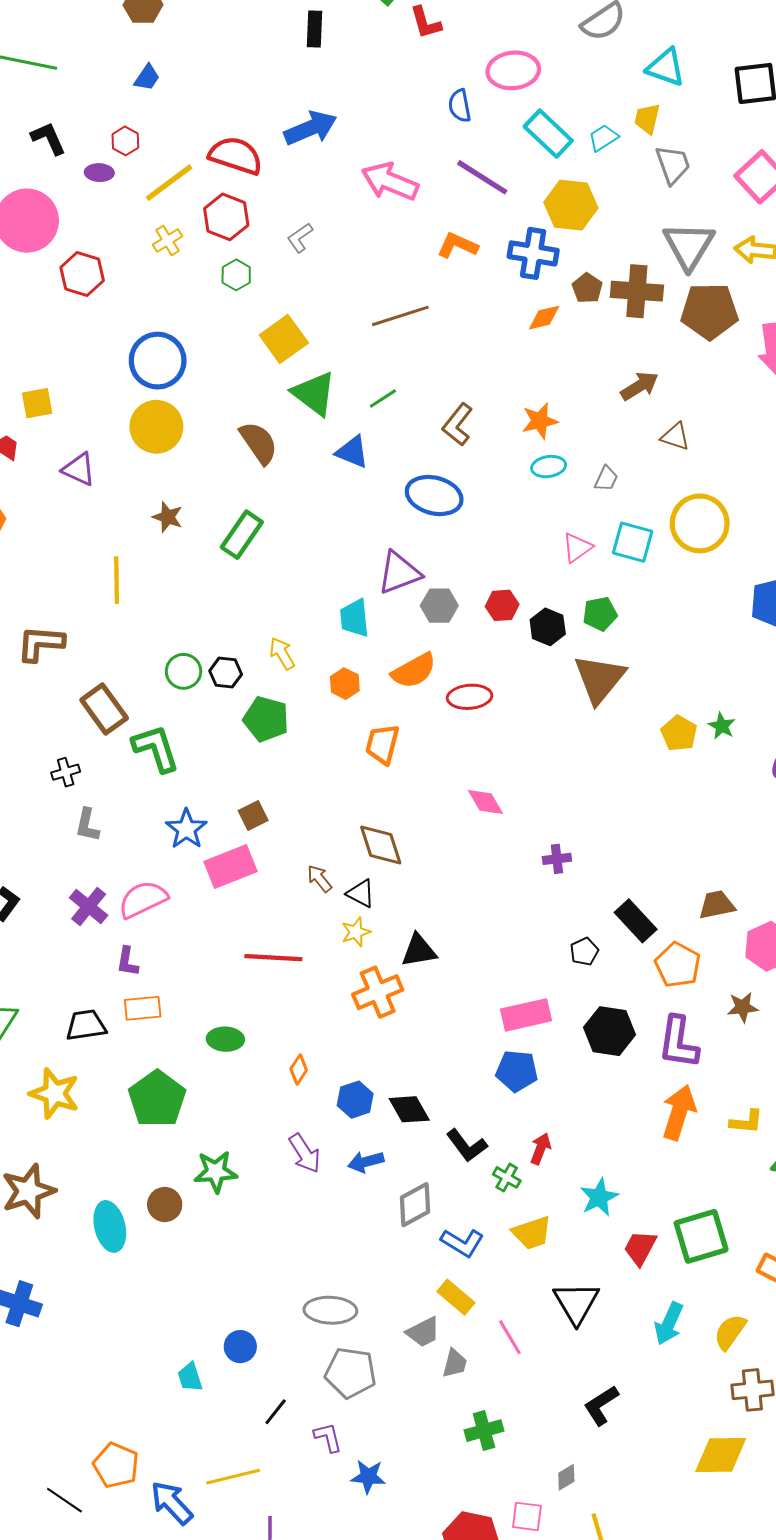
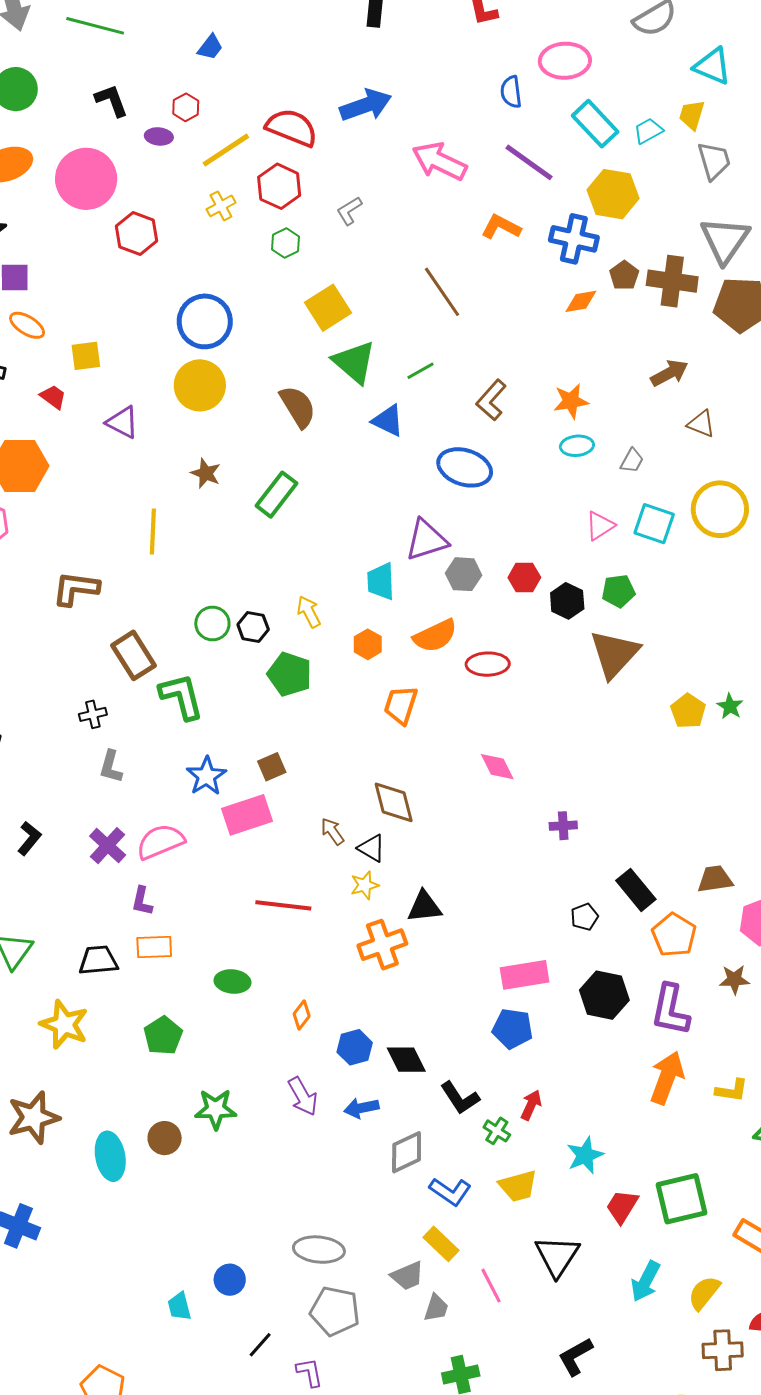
brown line: (400, 316) -> (442, 292), turned 70
green pentagon: (157, 1099) -> (163, 1036), size x0.7

